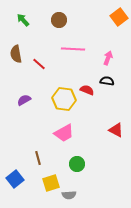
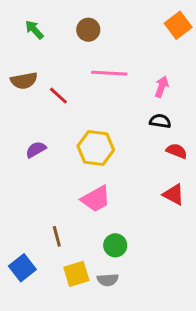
brown semicircle: (16, 54) -> (24, 81), turned -90
red semicircle: (87, 90) -> (177, 151), moved
gray semicircle: (69, 195) -> (108, 280), moved

